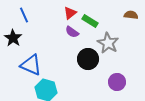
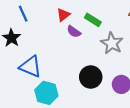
red triangle: (70, 13) -> (63, 15), moved
black circle: (88, 59) -> (91, 77), moved

